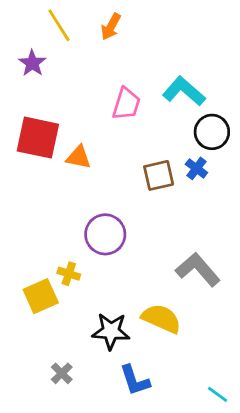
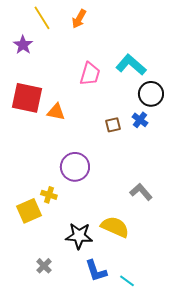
brown square: (159, 175) -> (113, 125), size x0.7
gray L-shape: (198, 269) -> (141, 192), size x0.7
cyan line: (218, 394) -> (127, 281), moved

